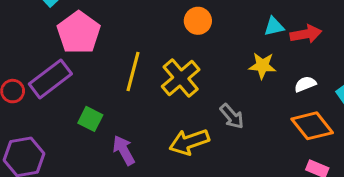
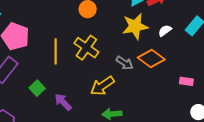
yellow star: (262, 66) -> (135, 26), size x1.5
green square: (90, 119) -> (37, 88), turned 35
orange diamond: (312, 126) -> (151, 59), moved

